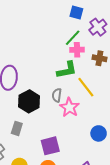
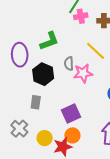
green L-shape: (67, 70) -> (49, 41), moved
pink star: (69, 107) -> (83, 73), turned -30

